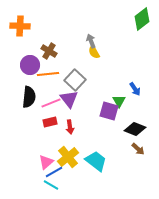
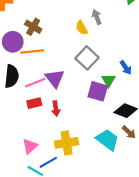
gray arrow: (91, 41) -> (97, 17), moved
gray square: (75, 80) -> (87, 58), moved
yellow cross: (68, 157) -> (67, 143), moved, turned 30
cyan trapezoid: (96, 161) -> (107, 140), moved
blue line: (54, 172) -> (48, 162), moved

